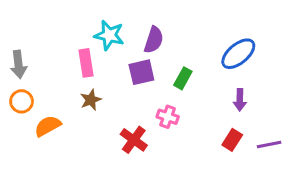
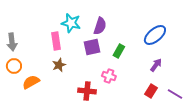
purple arrow: (240, 100) -> (156, 65), turned -144
red cross: (134, 140) -> (87, 91), turned -30
purple line: (269, 144) -> (175, 94), turned 42

